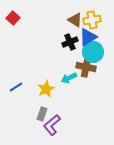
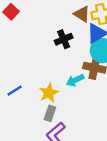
black cross: (70, 42) -> (64, 39), moved
gray rectangle: (42, 114) -> (50, 113), moved

